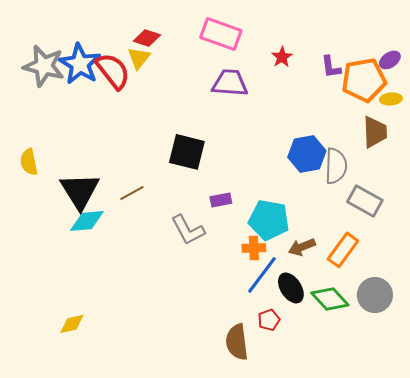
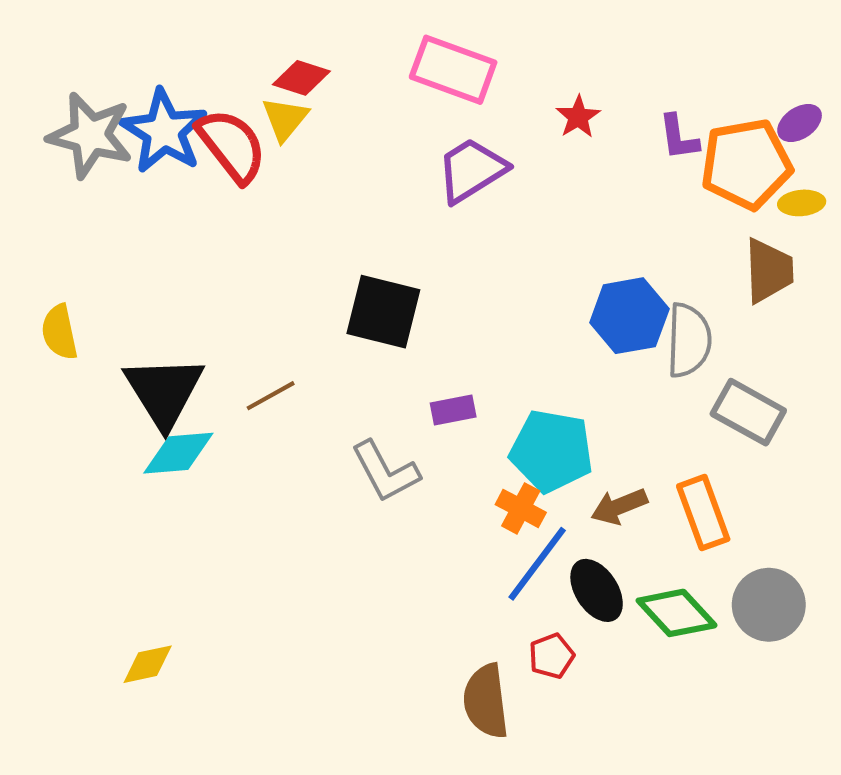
purple trapezoid: (230, 83) -> (472, 170), turned -36
orange cross: (254, 248) -> (521, 508), turned 30
orange rectangle: (343, 250) -> (703, 513), turned -56

